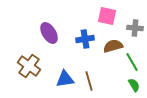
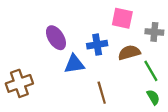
brown cross: (29, 66) -> (19, 83), moved, turned 35
blue triangle: (65, 79) -> (74, 64), moved

